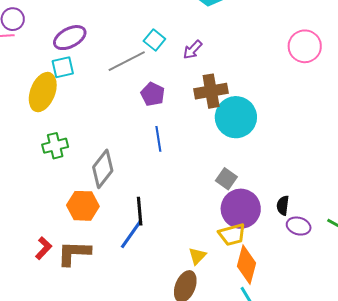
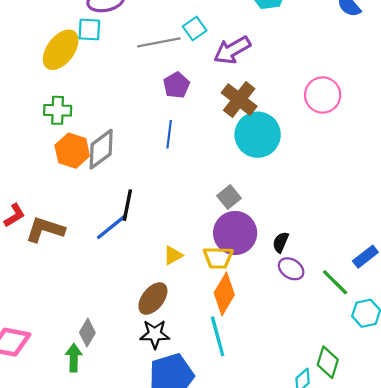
pink circle: (305, 46) -> (323, 95), moved
purple arrow: (193, 50) -> (232, 50), size x1.6
brown cross: (211, 91) -> (239, 100), turned 32
orange hexagon: (83, 206) -> (72, 151), moved
yellow triangle: (197, 256) -> (173, 255), moved

